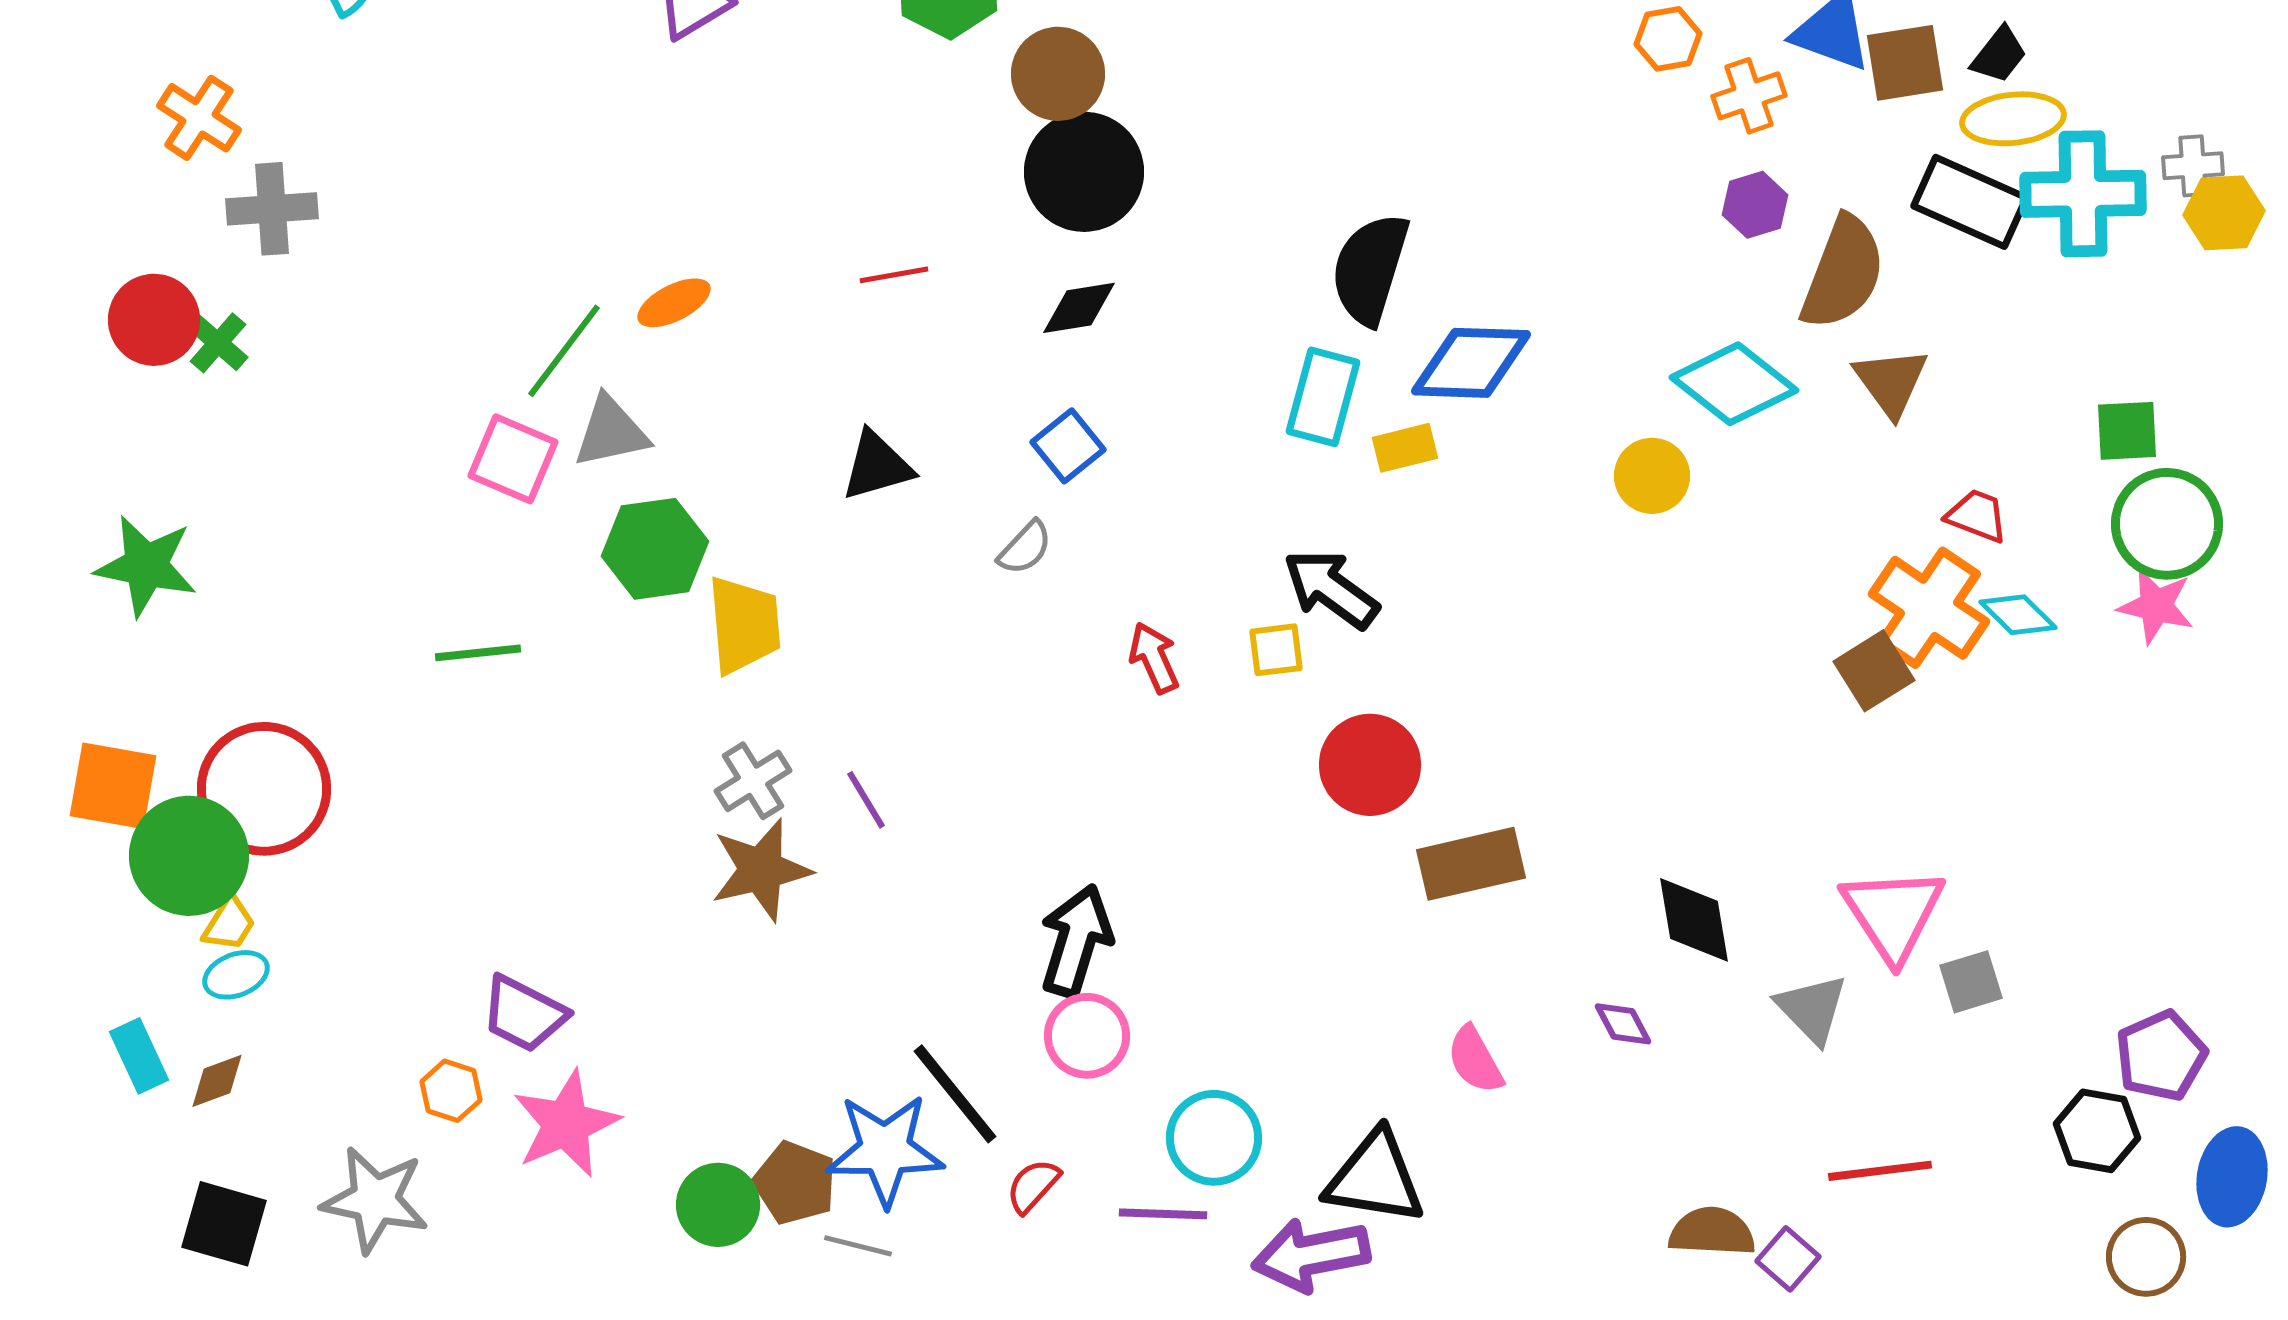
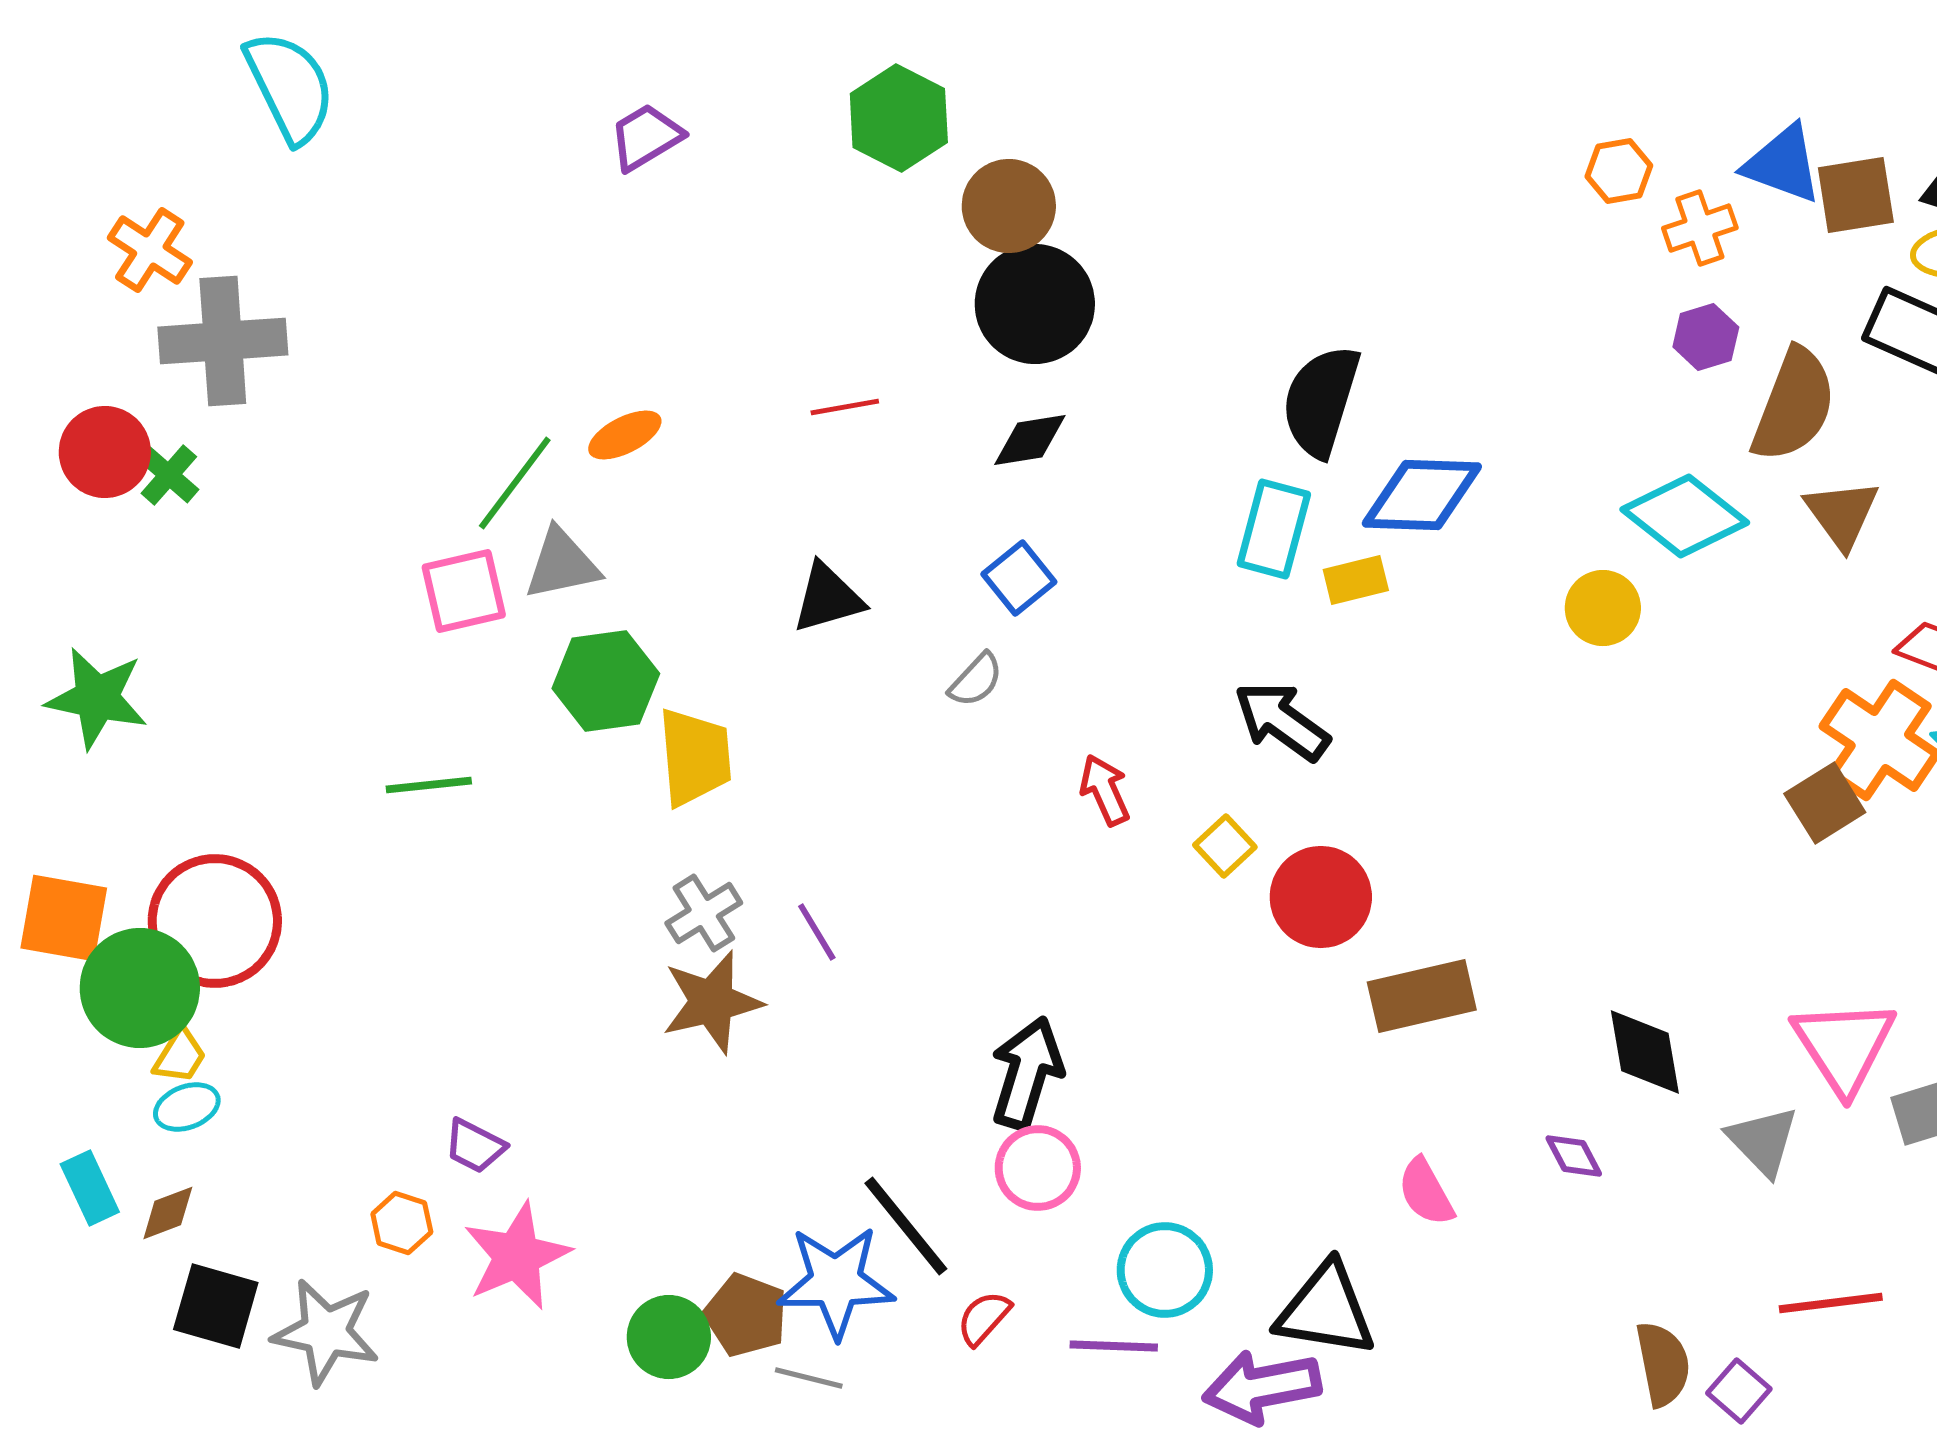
gray cross: (272, 209) -> (223, 341), size x1.4
pink square: (513, 459) -> (464, 591), turned -36
yellow square: (1276, 650) -> (1225, 846), moved, turned -36
purple trapezoid: (524, 1014) -> (475, 1146), size x0.7
black square: (224, 1224) -> (216, 1306), moved
brown semicircle: (1712, 1232) -> (1663, 1364), turned 76

